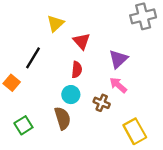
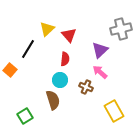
gray cross: (143, 16) -> (121, 29), moved
yellow triangle: (55, 23) -> (47, 29), moved
green square: (23, 125) -> (25, 116), moved

